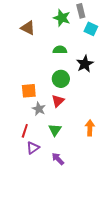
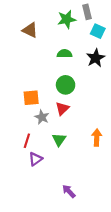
green star: (62, 18) -> (67, 19), turned -30
black star: (85, 64) -> (96, 58), moved
purple arrow: (58, 159) -> (69, 191), moved

